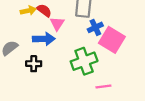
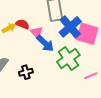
blue cross: (95, 27) -> (70, 27), size x1.6
blue arrow: (44, 39) -> (45, 43), moved, turned 60

